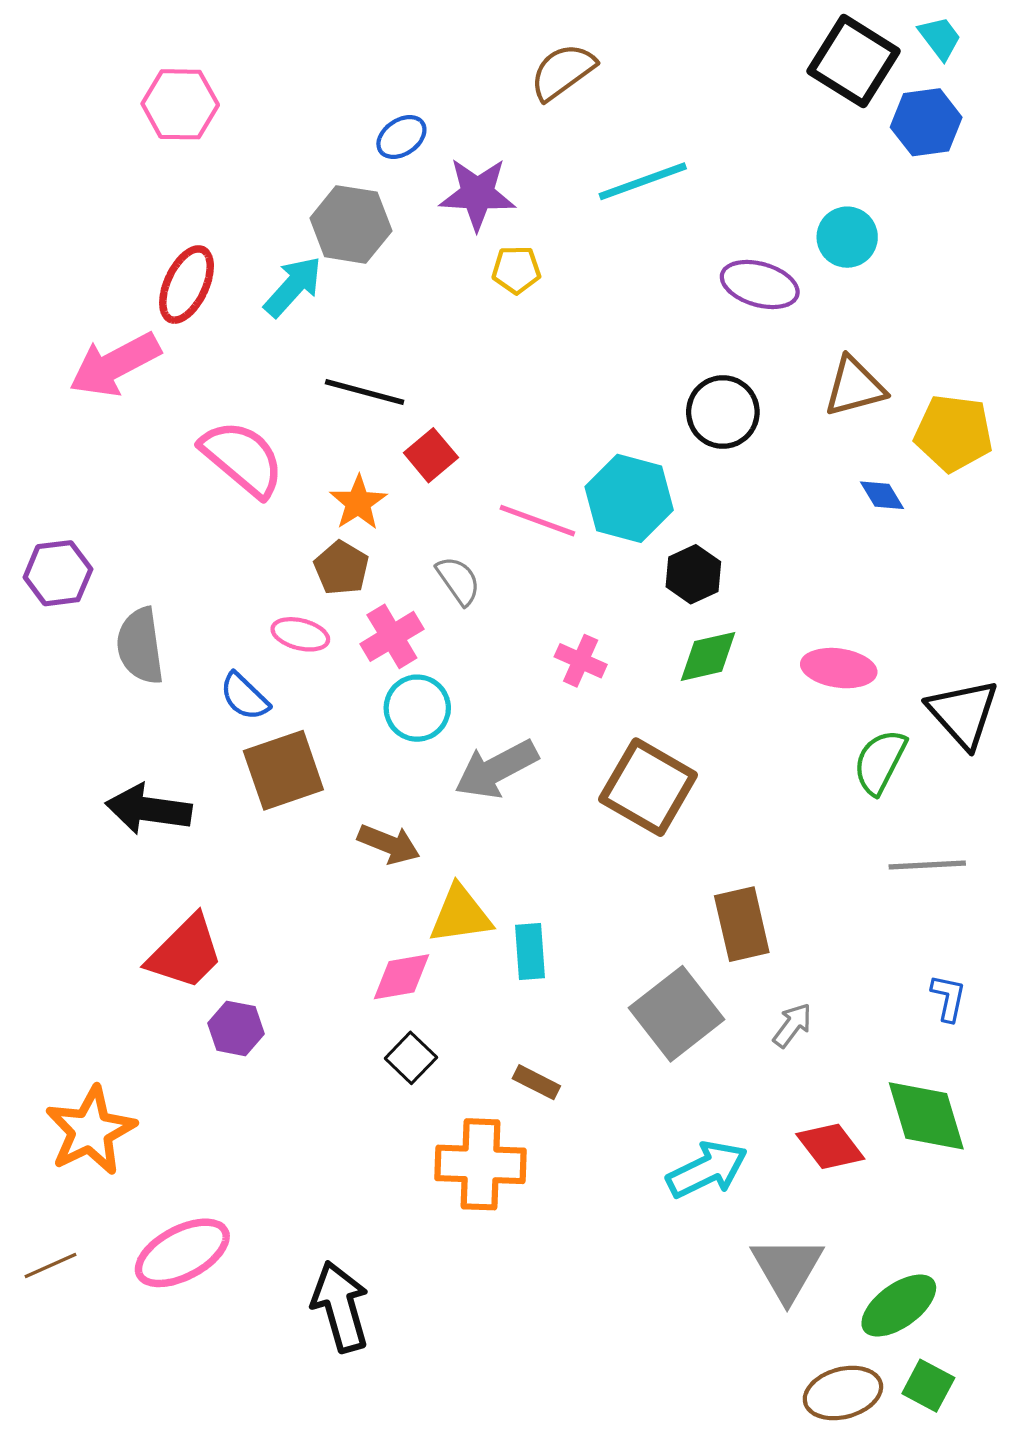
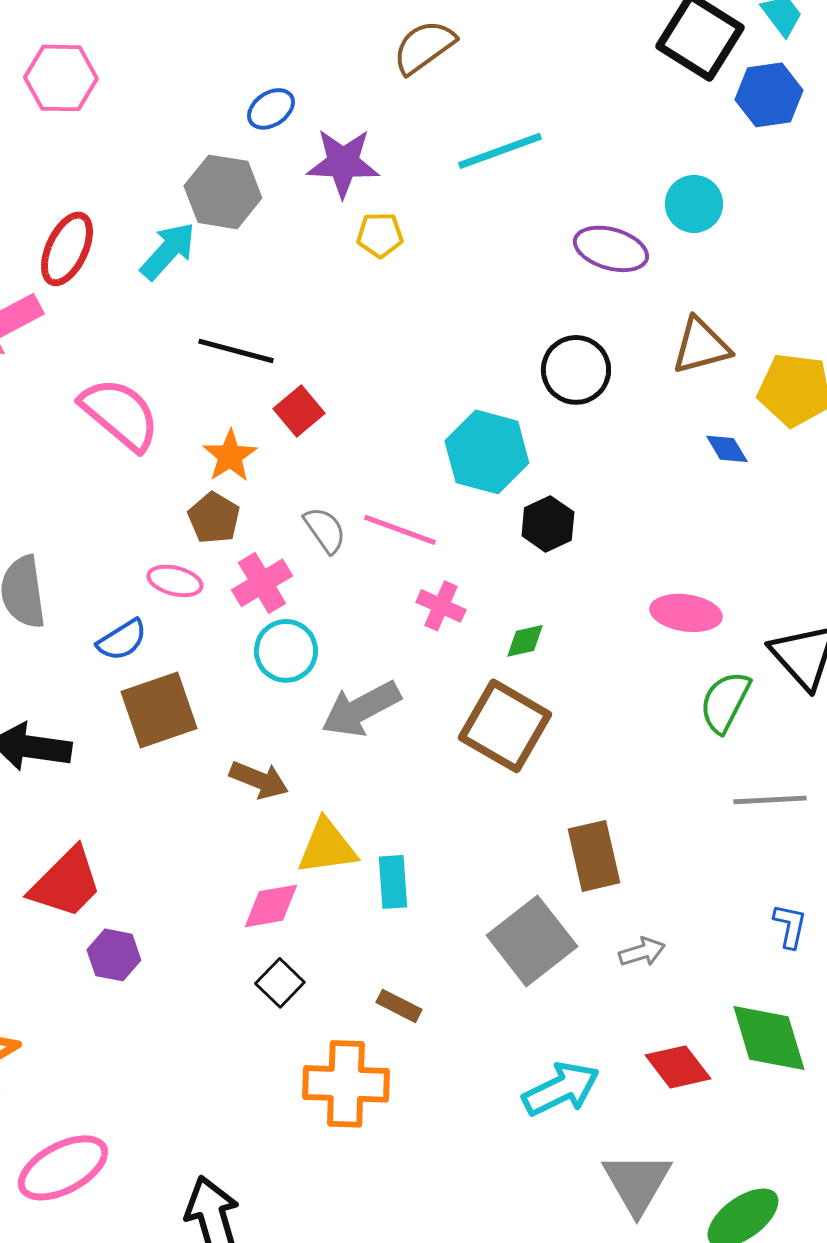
pink line: (537, 521) -> (400, 530), moved
green diamond: (708, 656) -> (525, 641), moved, size x0.7
blue semicircle: (244, 697) -> (122, 640), turned -76
gray arrow: (792, 1025) -> (642, 952), turned 36

